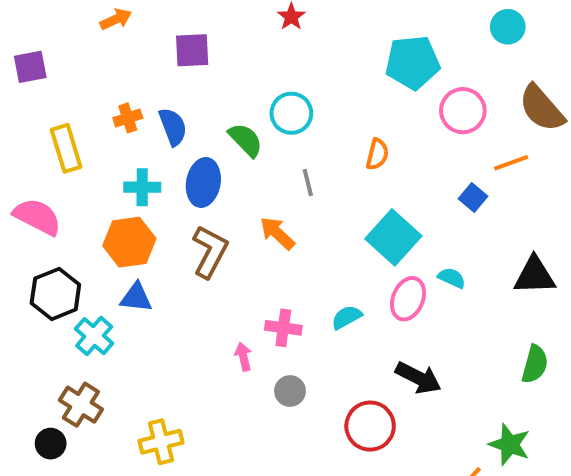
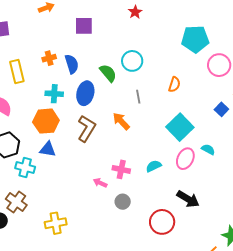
cyan cross: (94, 336) -> (25, 168), turned -30
pink arrow: (243, 357) -> (100, 183), turned -56

